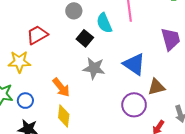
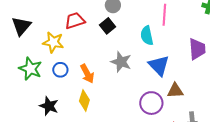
cyan semicircle: (104, 23) -> (147, 36), moved
black square: (85, 38) -> (107, 26), moved
blue circle: (25, 101) -> (60, 70), moved

